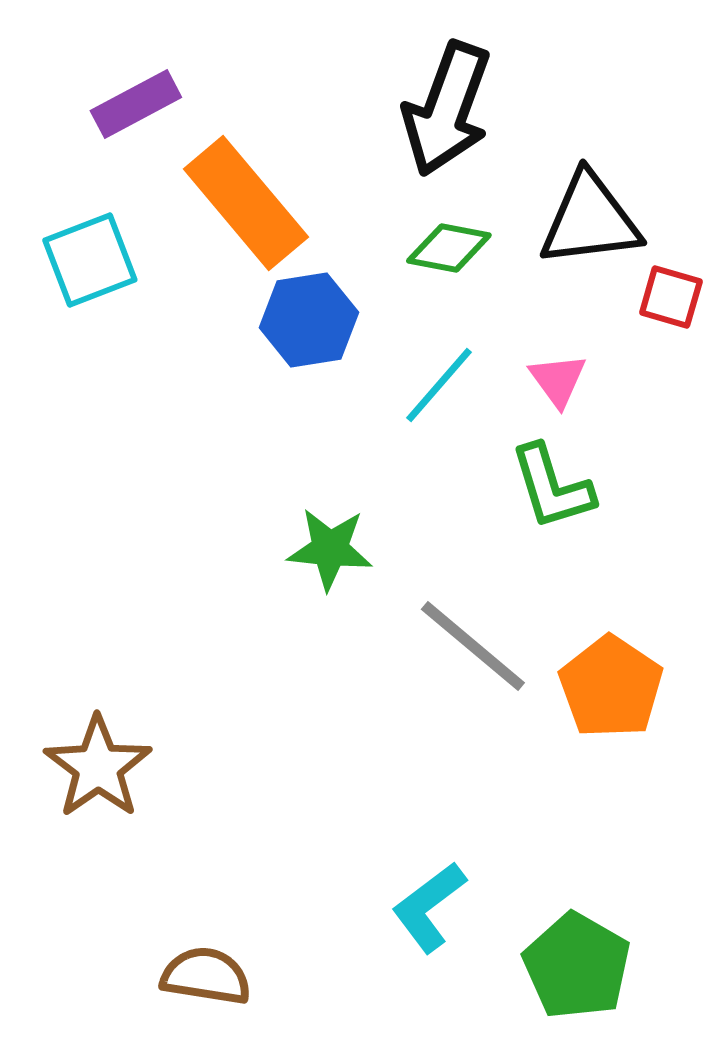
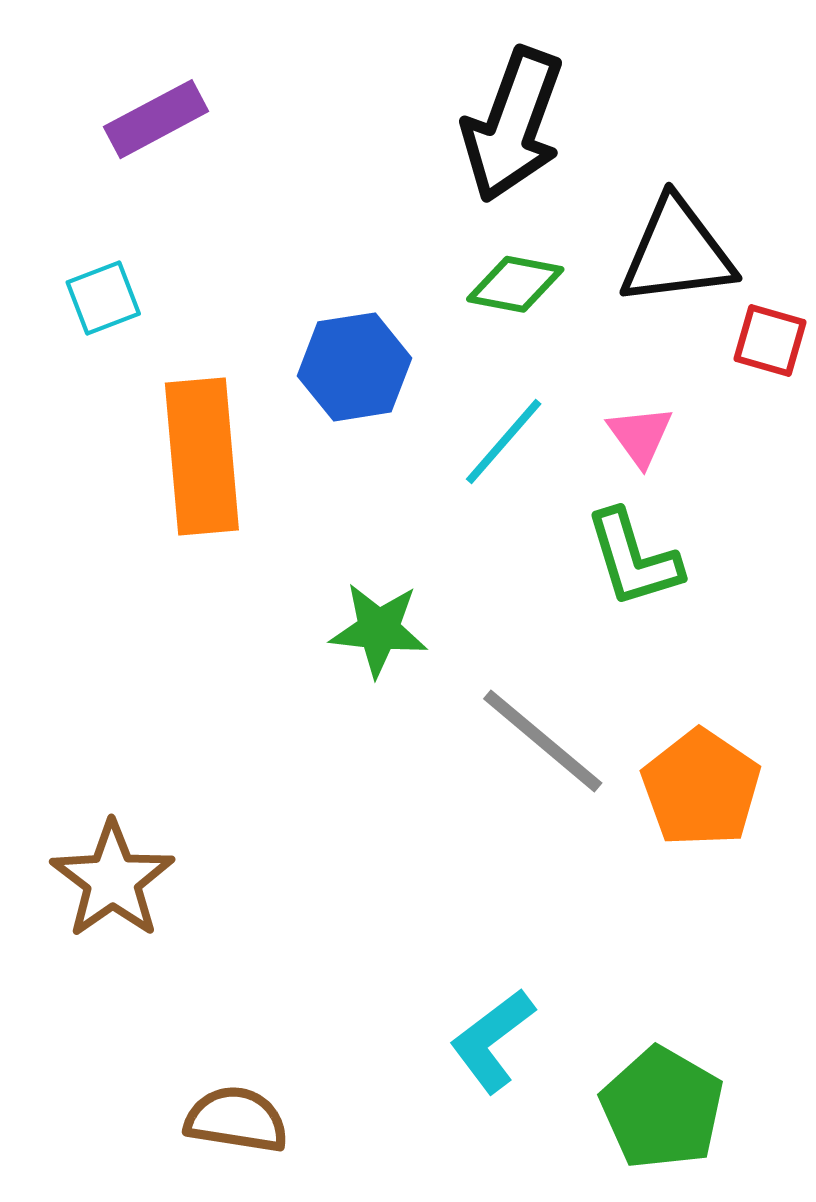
orange rectangle: (246, 203) -> (202, 456), moved, turned 35
cyan square: (90, 260) -> (103, 298), size x0.7

